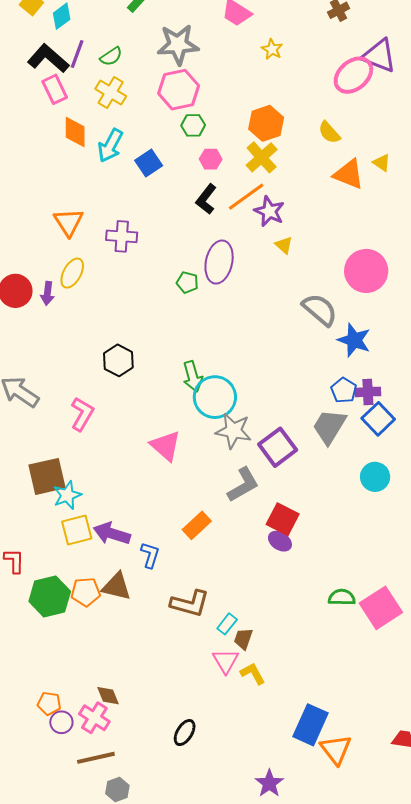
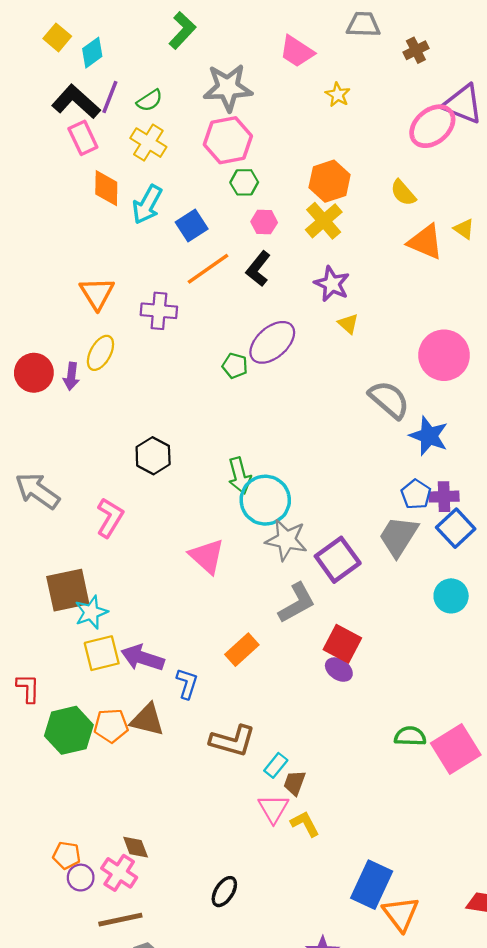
orange line: (246, 197) -> (208, 269), moved
purple ellipse: (219, 262) -> (272, 342), turned 36

